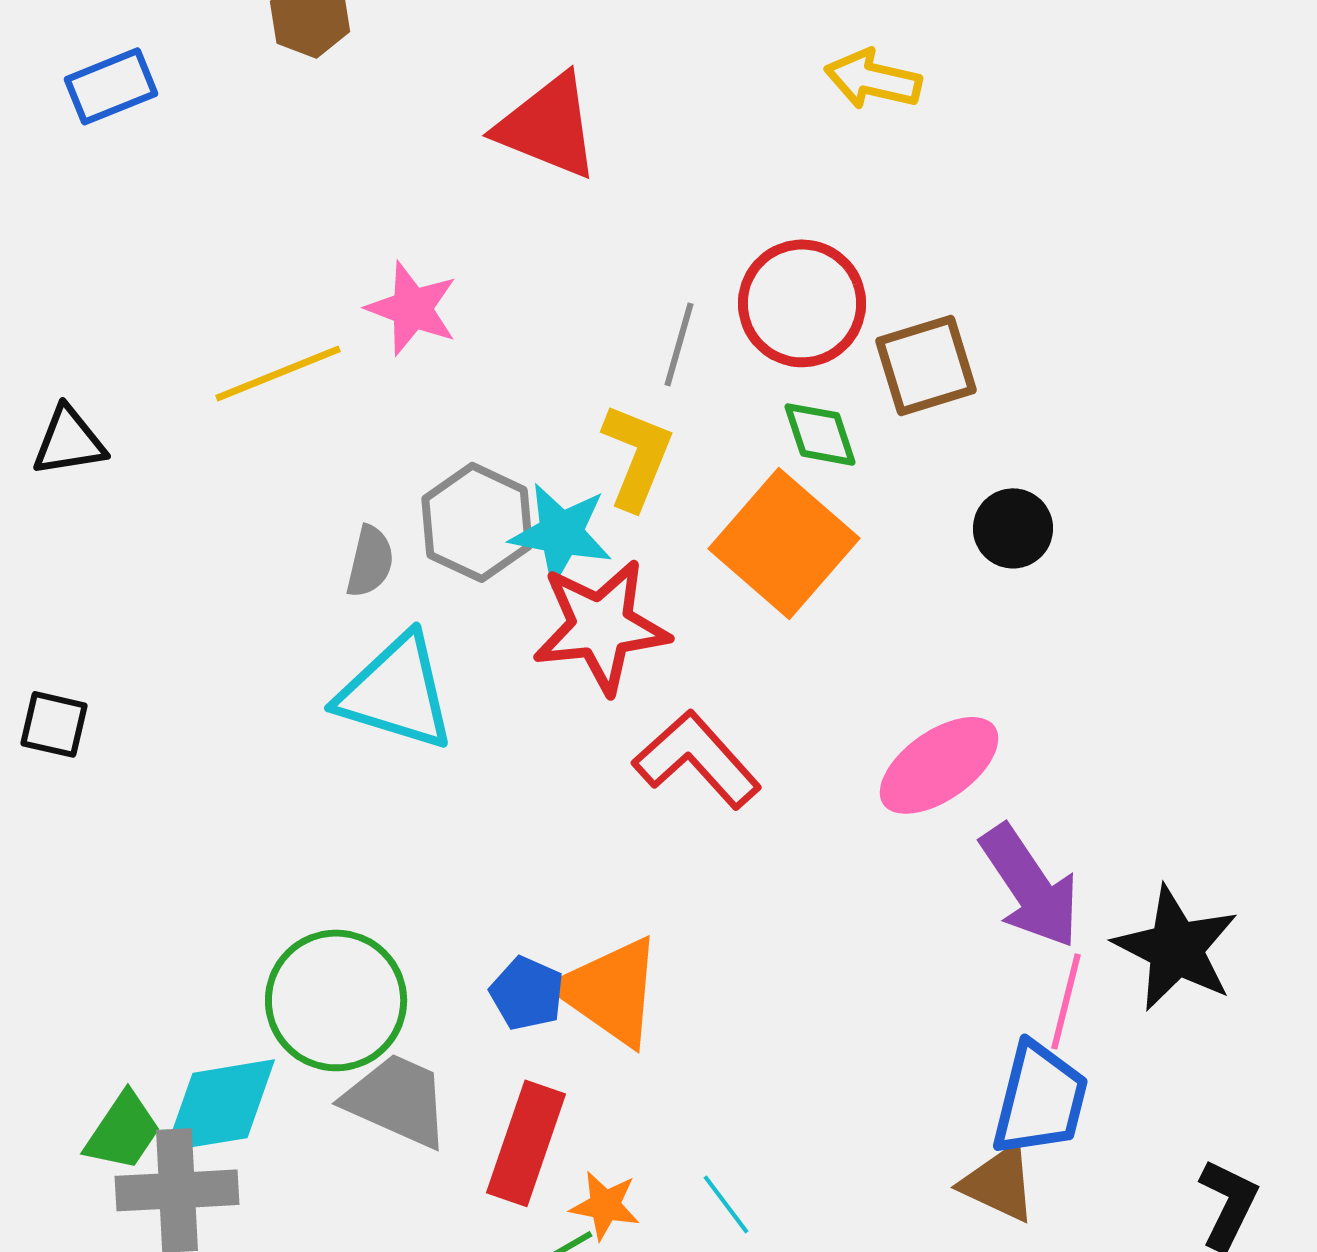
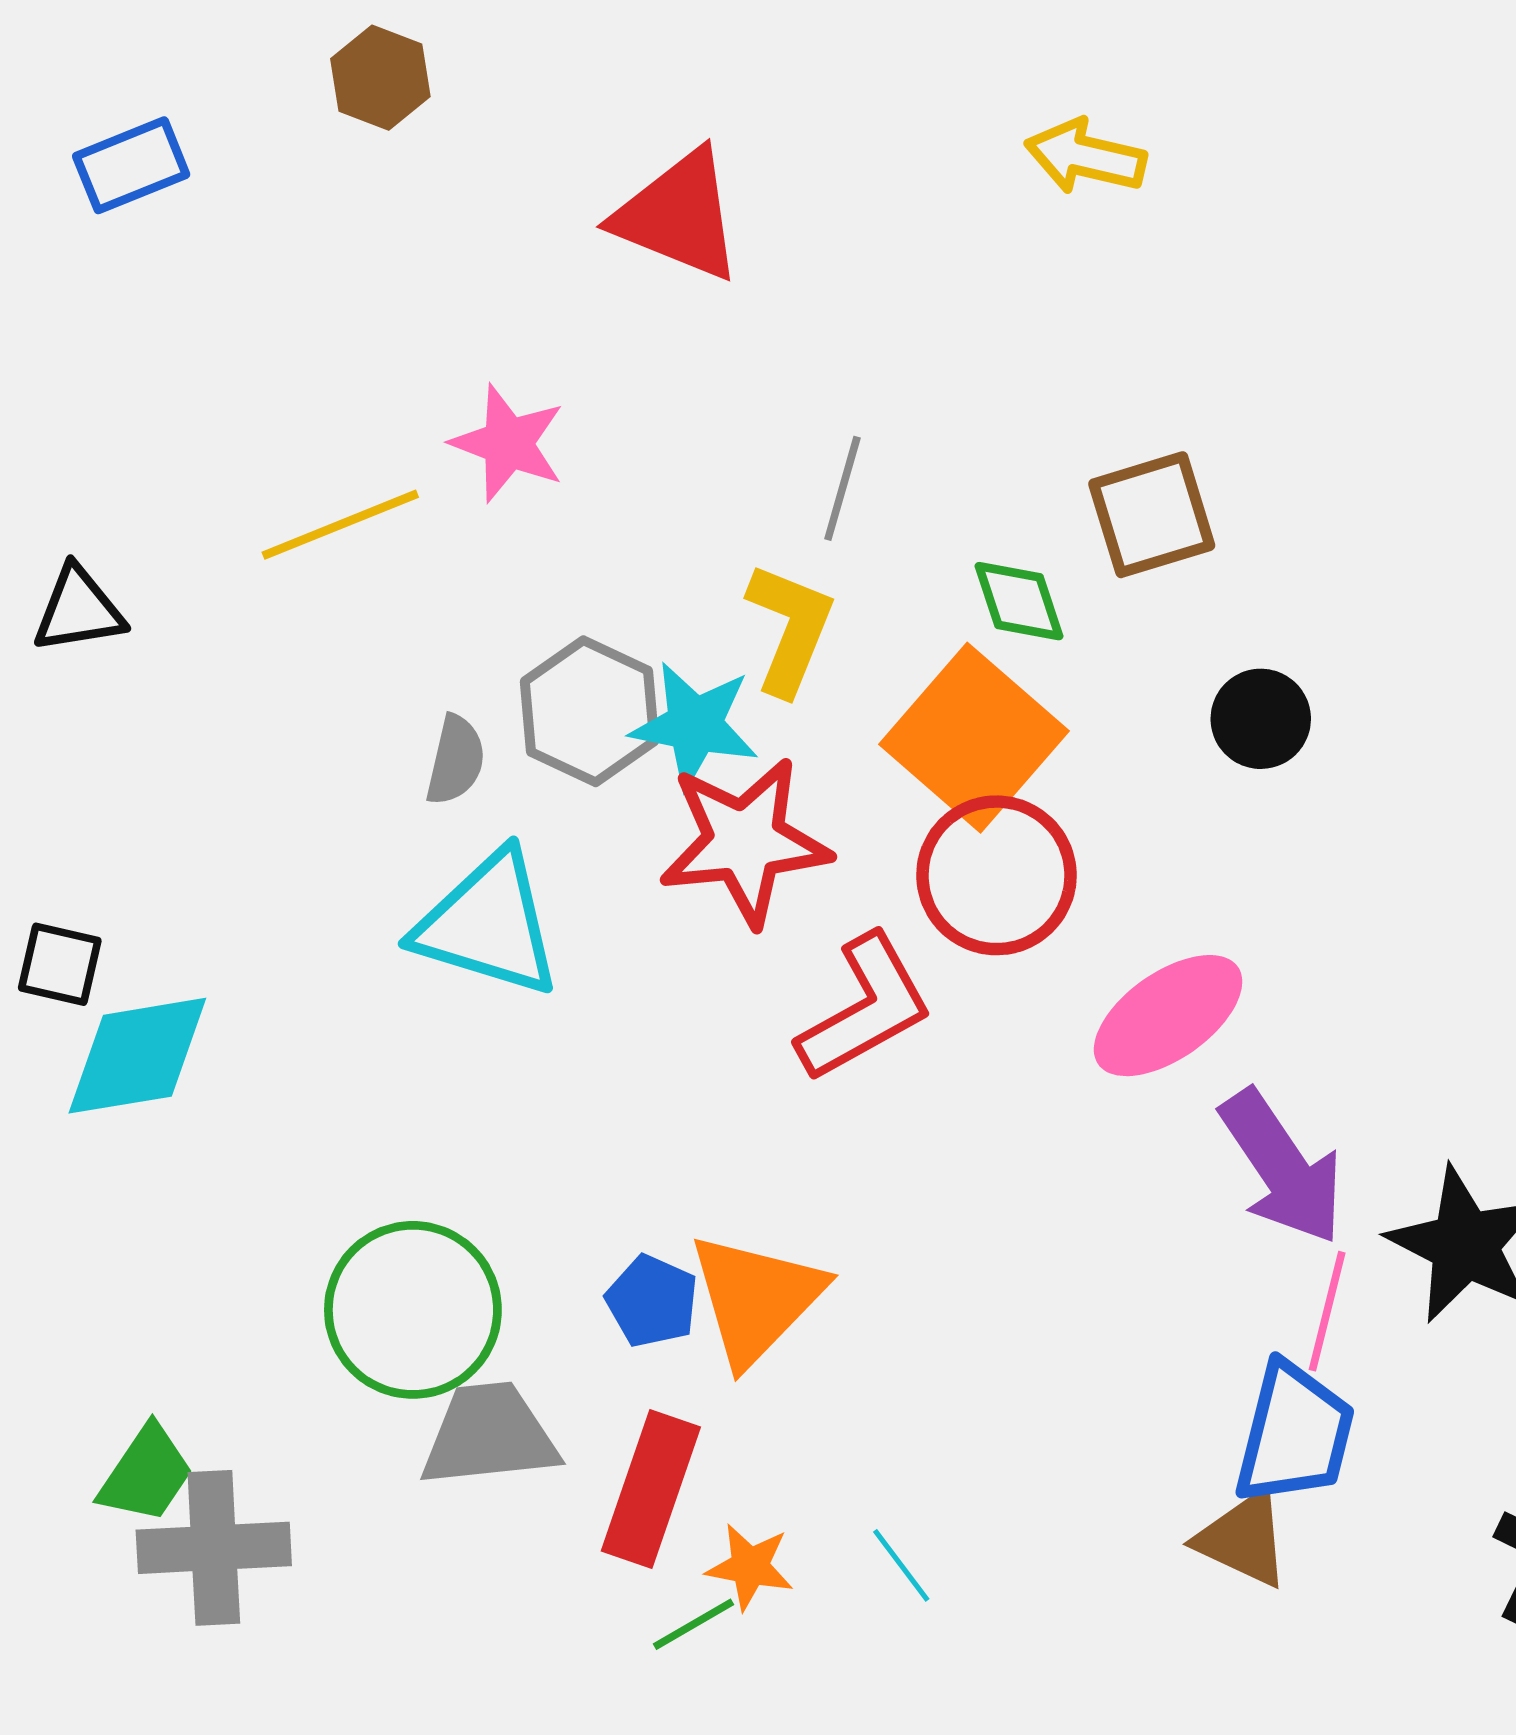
red circle: (802, 303) -> (996, 875), moved
red L-shape: (697, 759) -> (865, 1008), turned 103
orange triangle: (610, 991) -> (756, 1299), turned 39
gray trapezoid: (397, 1100) -> (489, 1435), turned -30
cyan diamond: (220, 1105) -> (137, 1056), moved

